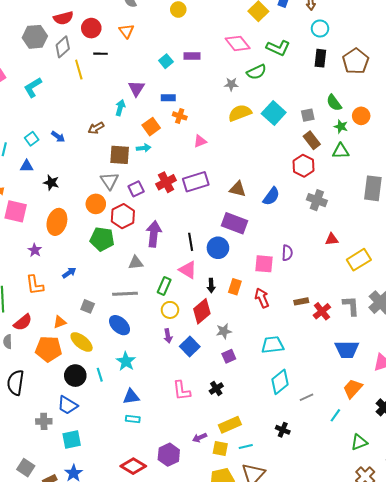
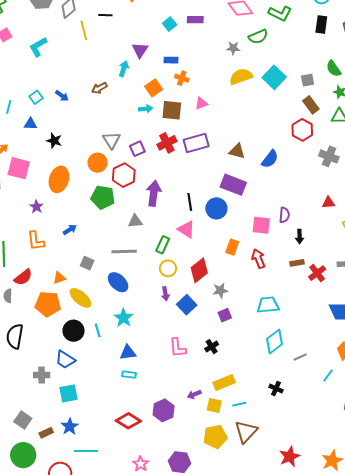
brown square: (120, 155) -> (172, 110), moved
gray cross: (317, 200) -> (329, 156), moved
black arrow: (211, 286) -> (300, 237), moved

